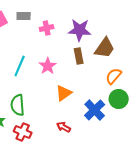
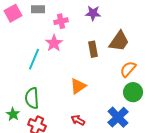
purple star: (80, 30) -> (93, 13), moved, size x0.7
pink star: (48, 66) -> (54, 43), moved
blue cross: (95, 110) -> (118, 117), moved

